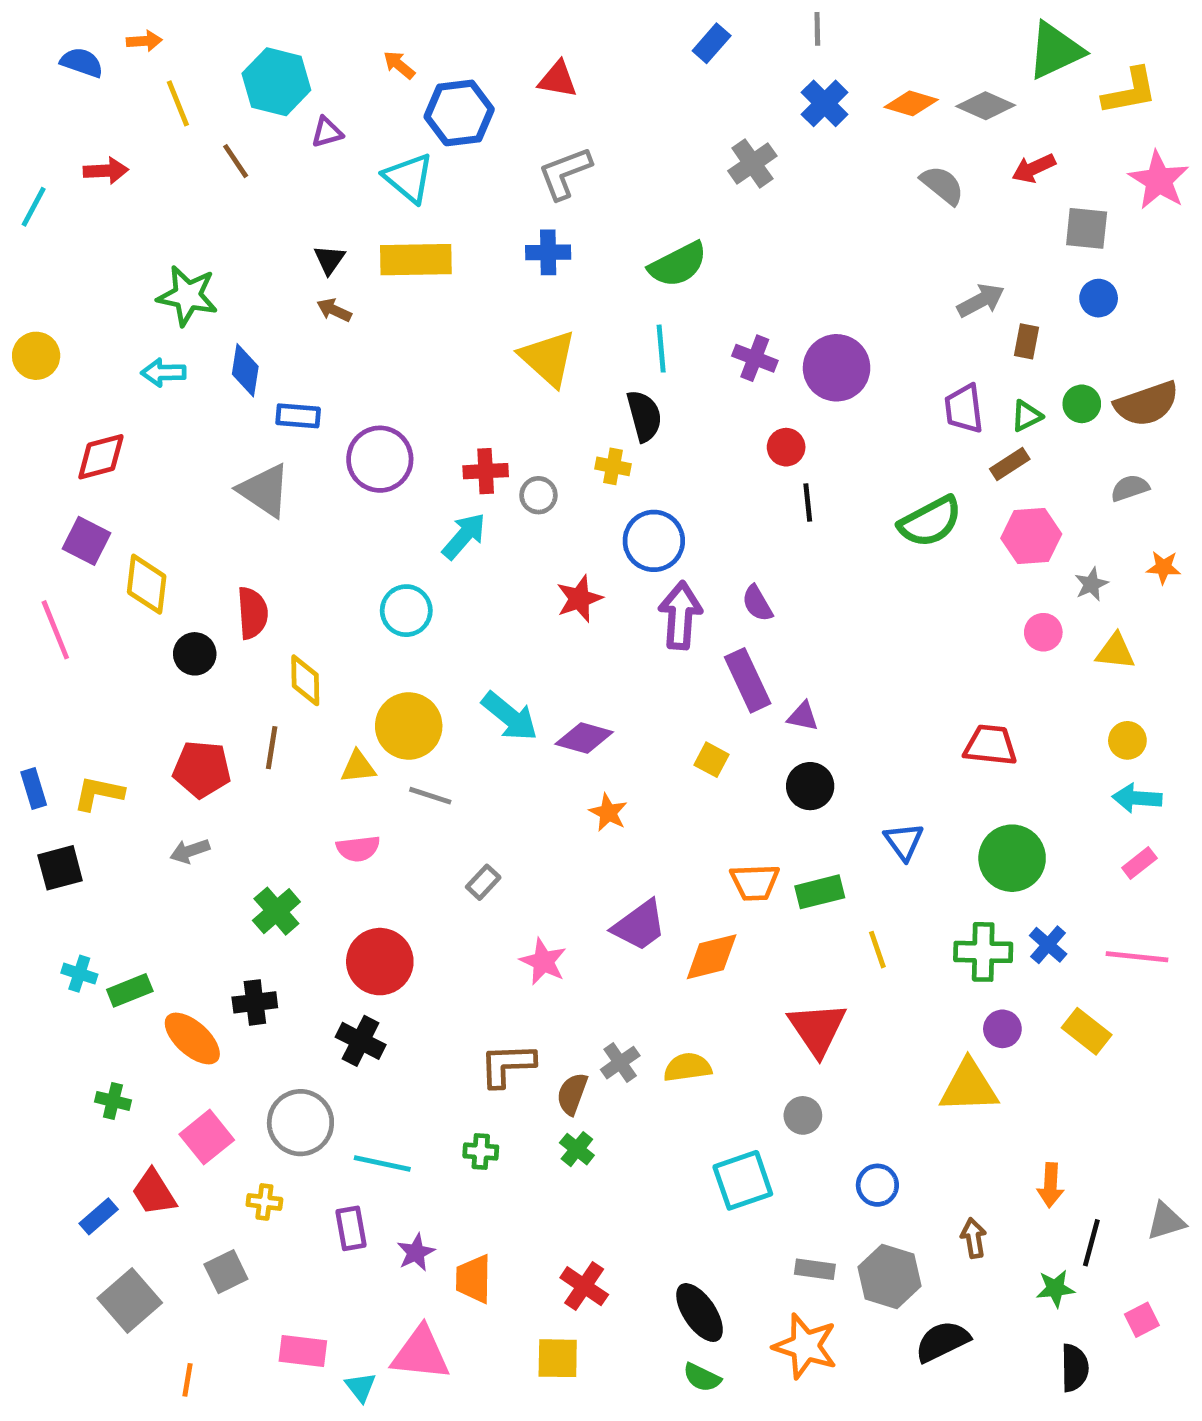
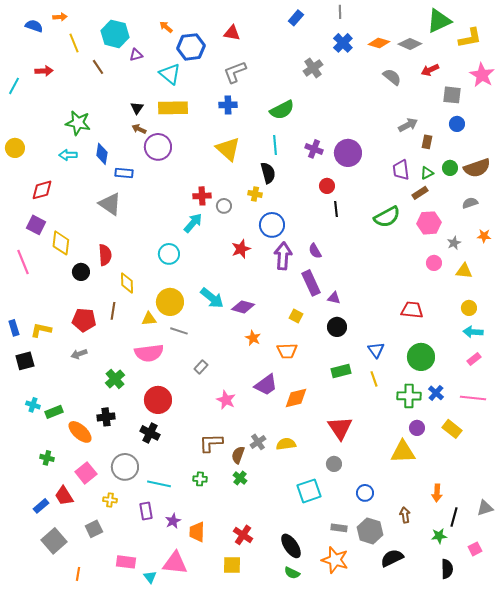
purple circle: (380, 459) -> (158, 147), moved
pink semicircle: (358, 849) -> (149, 353), size x1.6
orange trapezoid: (755, 882) -> (287, 351), moved
yellow line: (877, 950) -> (374, 379), moved

